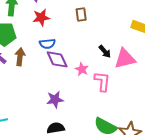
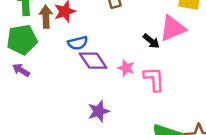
brown arrow: (20, 57) -> (46, 17), moved
pink triangle: (125, 59) -> (173, 28), moved

